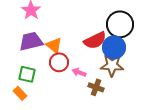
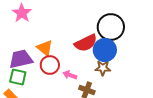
purple trapezoid: (31, 41) -> (21, 59), moved
brown star: (112, 65) -> (103, 68), size x0.7

